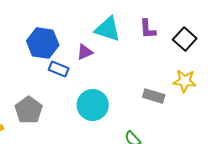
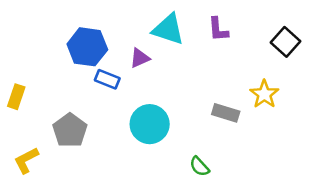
black square: (185, 39) -> (286, 42), moved
yellow star: (185, 81) -> (264, 94), turned 30

